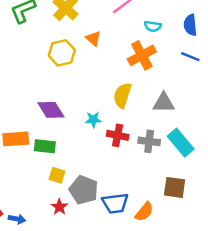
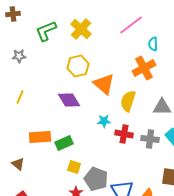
cyan semicircle: (153, 26) -> (153, 44), turned 80
orange triangle: (93, 38) -> (104, 84), moved, size x1.6
purple diamond: (51, 110) -> (69, 100), moved
green rectangle: (45, 146) -> (64, 143), turned -30

